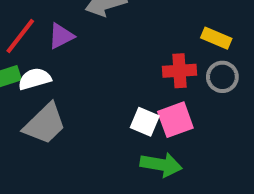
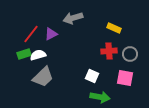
yellow rectangle: (216, 38) -> (114, 28), moved
pink square: (175, 120) -> (125, 78), moved, turned 30

